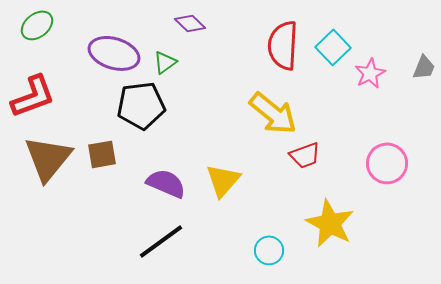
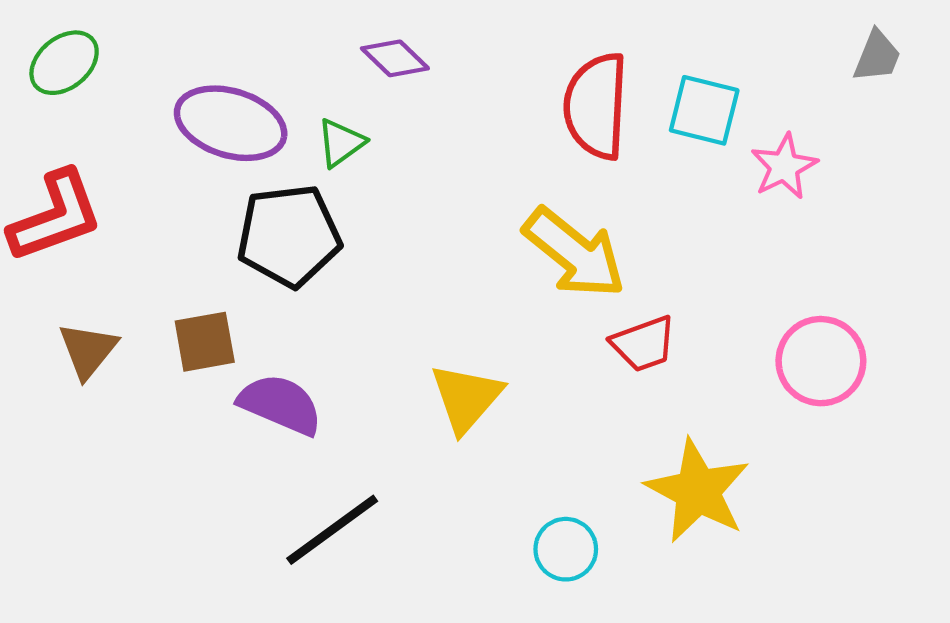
cyan square: (333, 47) -> (704, 110), turned -32
gray trapezoid: (424, 67) -> (877, 56), moved
brown triangle: (48, 158) -> (88, 350), size x0.6
purple semicircle: (166, 183) -> (280, 404), moved

